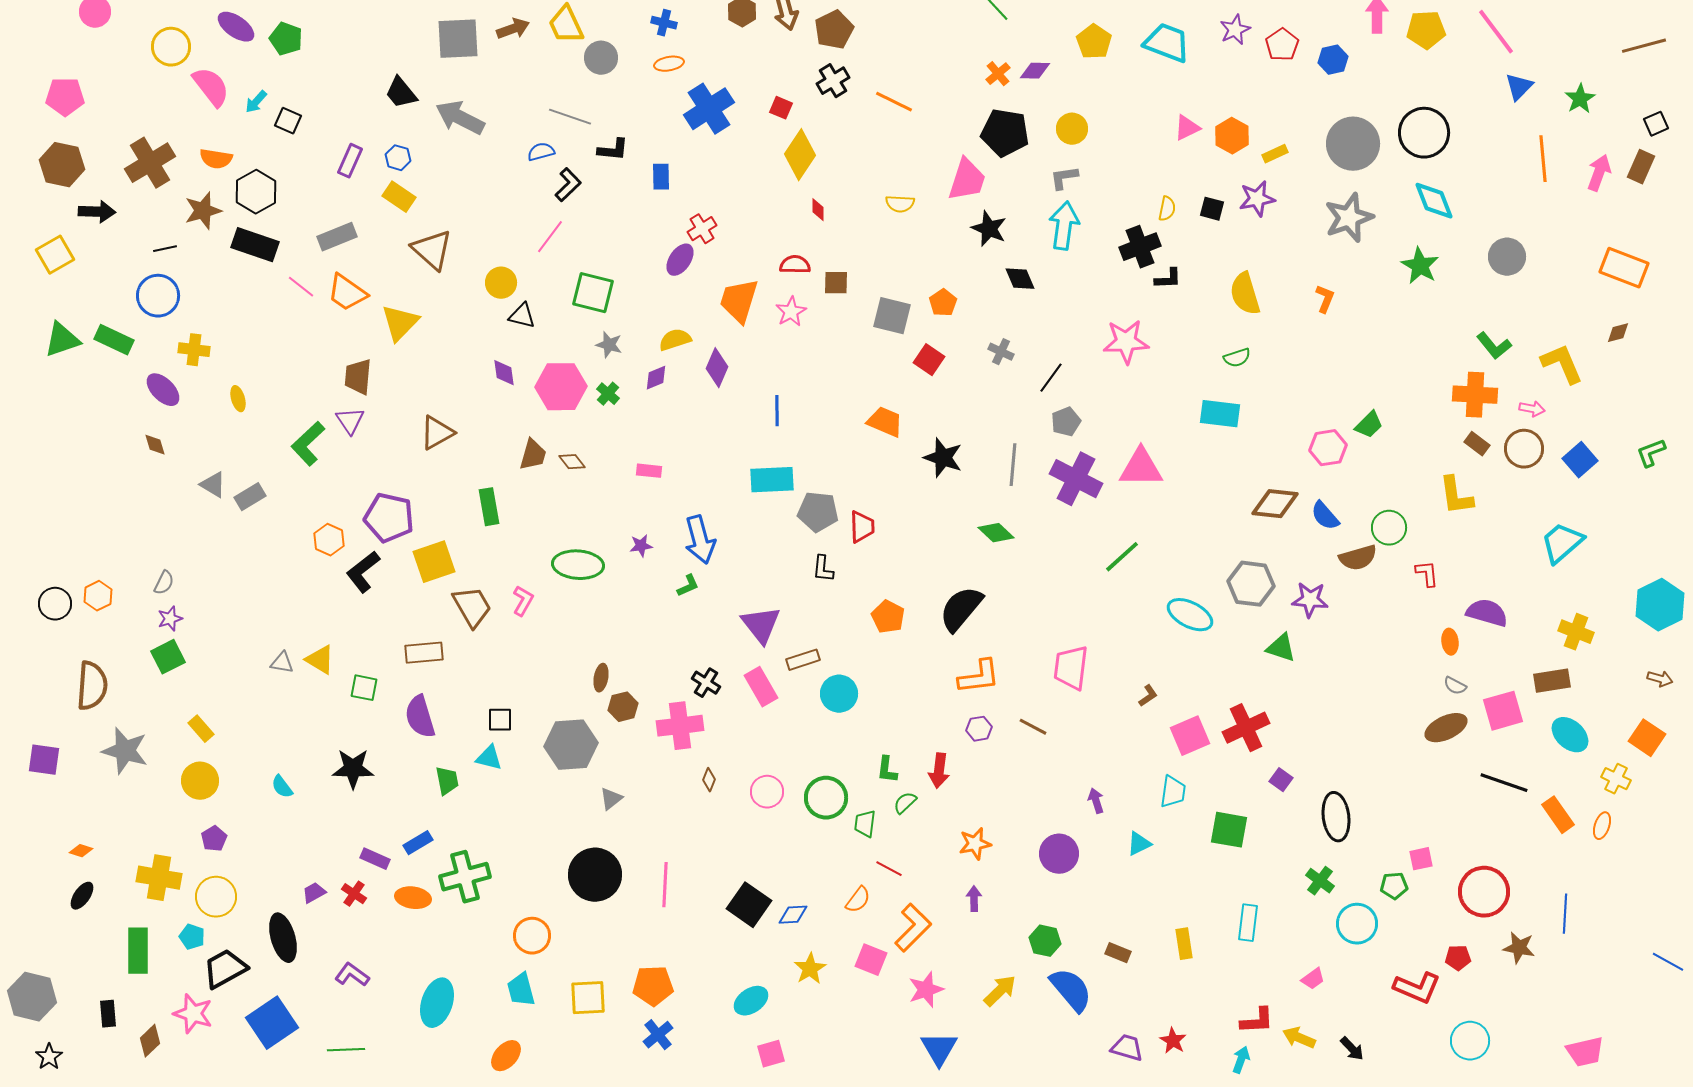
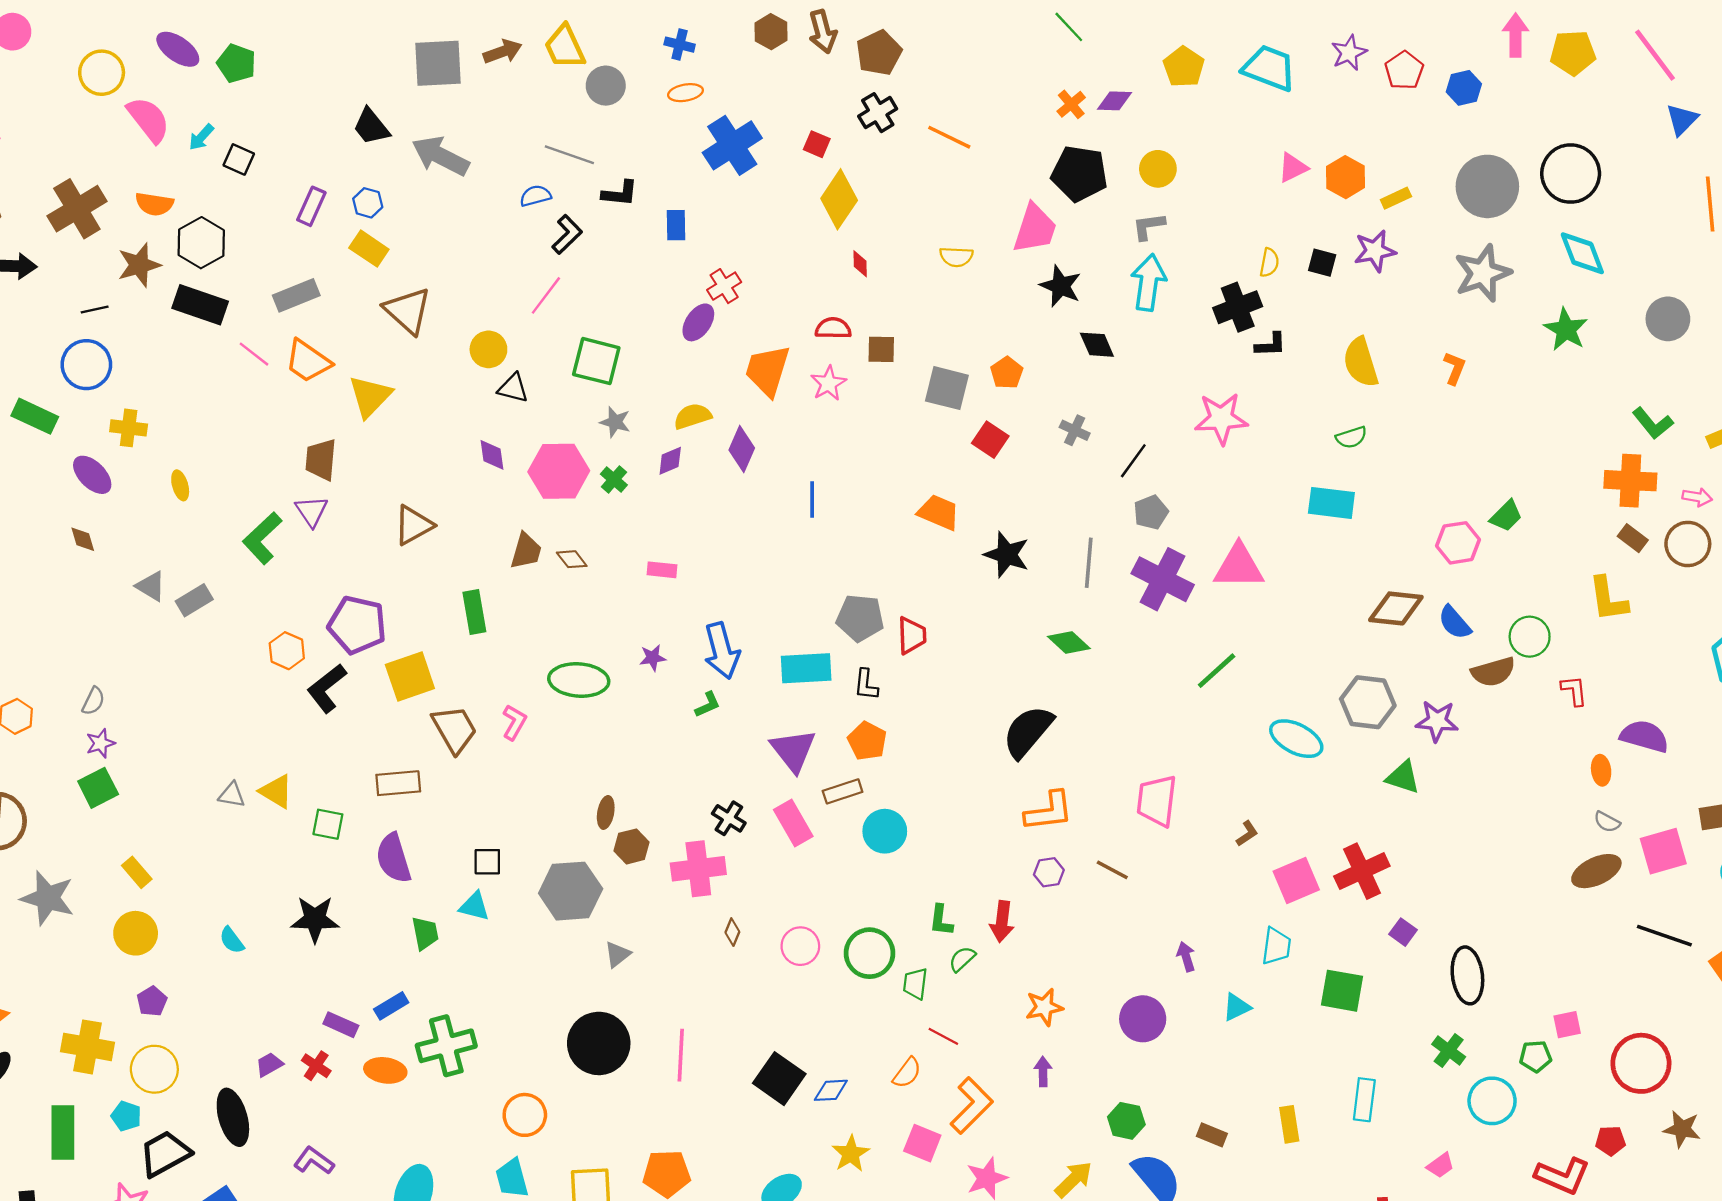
cyan rectangle: (772, 480) -> (806, 668), moved
orange pentagon: (888, 617) -> (867, 741), moved

